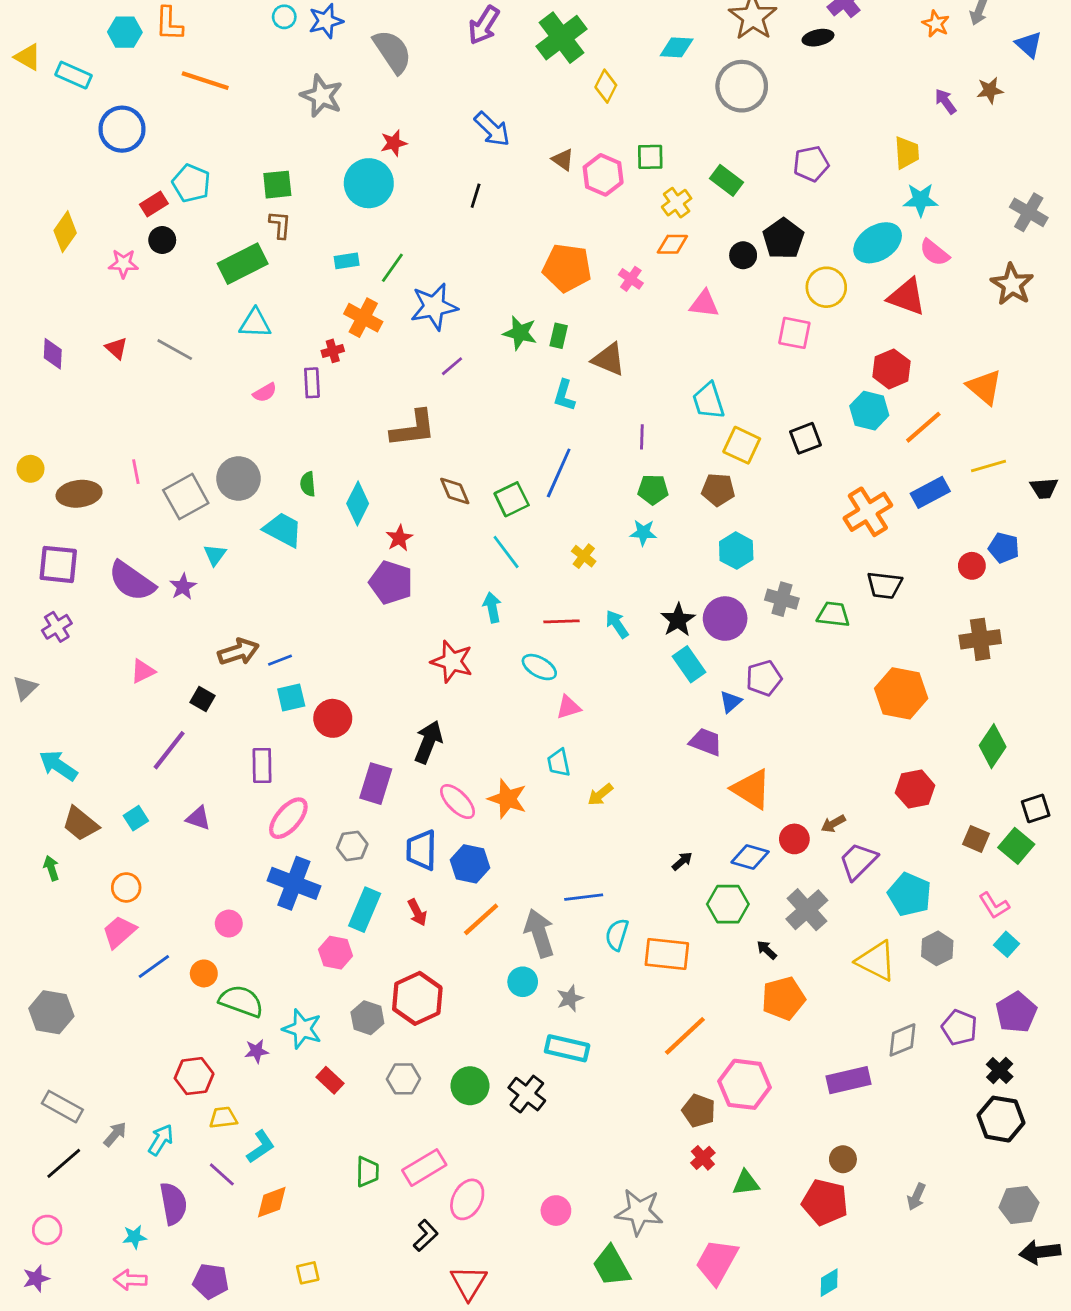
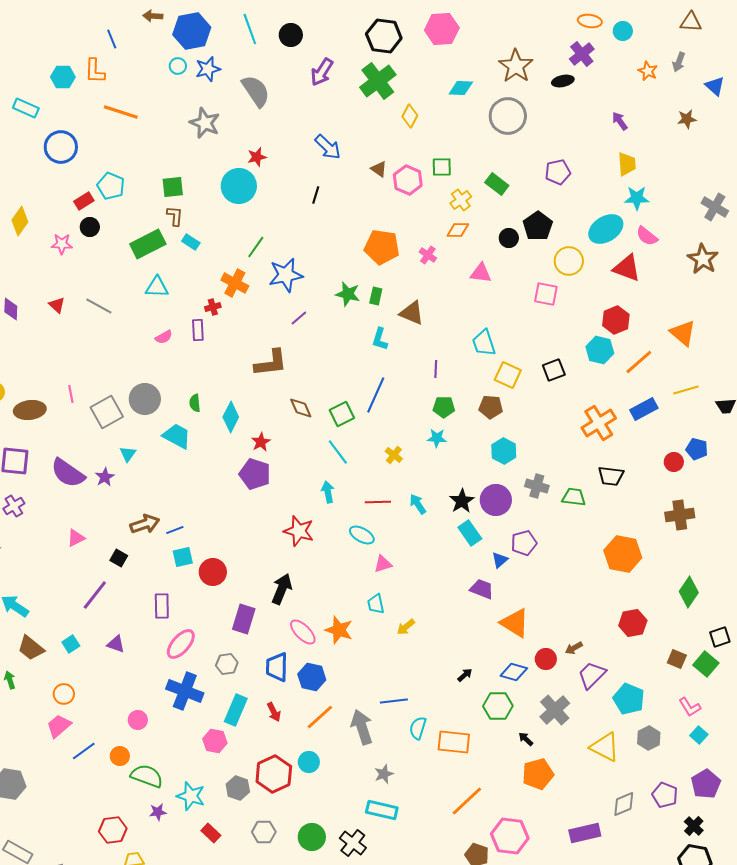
purple arrow: (946, 101) -> (620, 121), moved
cyan rectangle: (347, 261) -> (191, 242), moved, turned 42
cyan circle: (523, 982) -> (309, 762), moved

